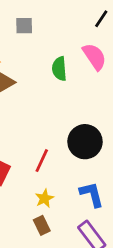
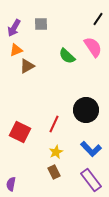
green semicircle: (59, 69) -> (67, 56), turned -42
blue L-shape: (92, 194) -> (91, 149), turned 150

